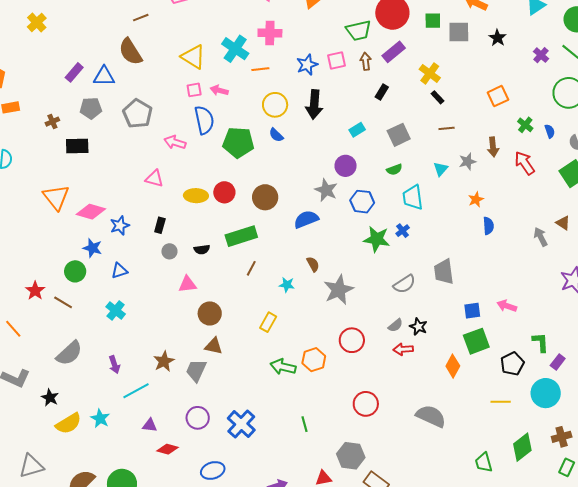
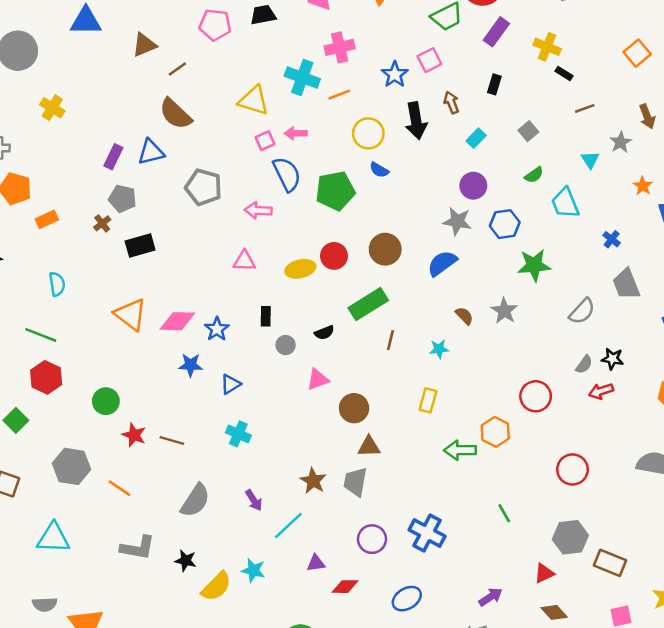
brown arrow: (366, 61) -> (451, 103), moved
gray pentagon: (91, 108) -> (123, 199), moved, turned 30
gray square: (399, 135) -> (528, 131), size x0.7
blue cross: (403, 231) -> (612, 239), moved
green circle: (75, 271) -> (106, 401), moved
gray star: (339, 290) -> (504, 311), moved, size x0.7

